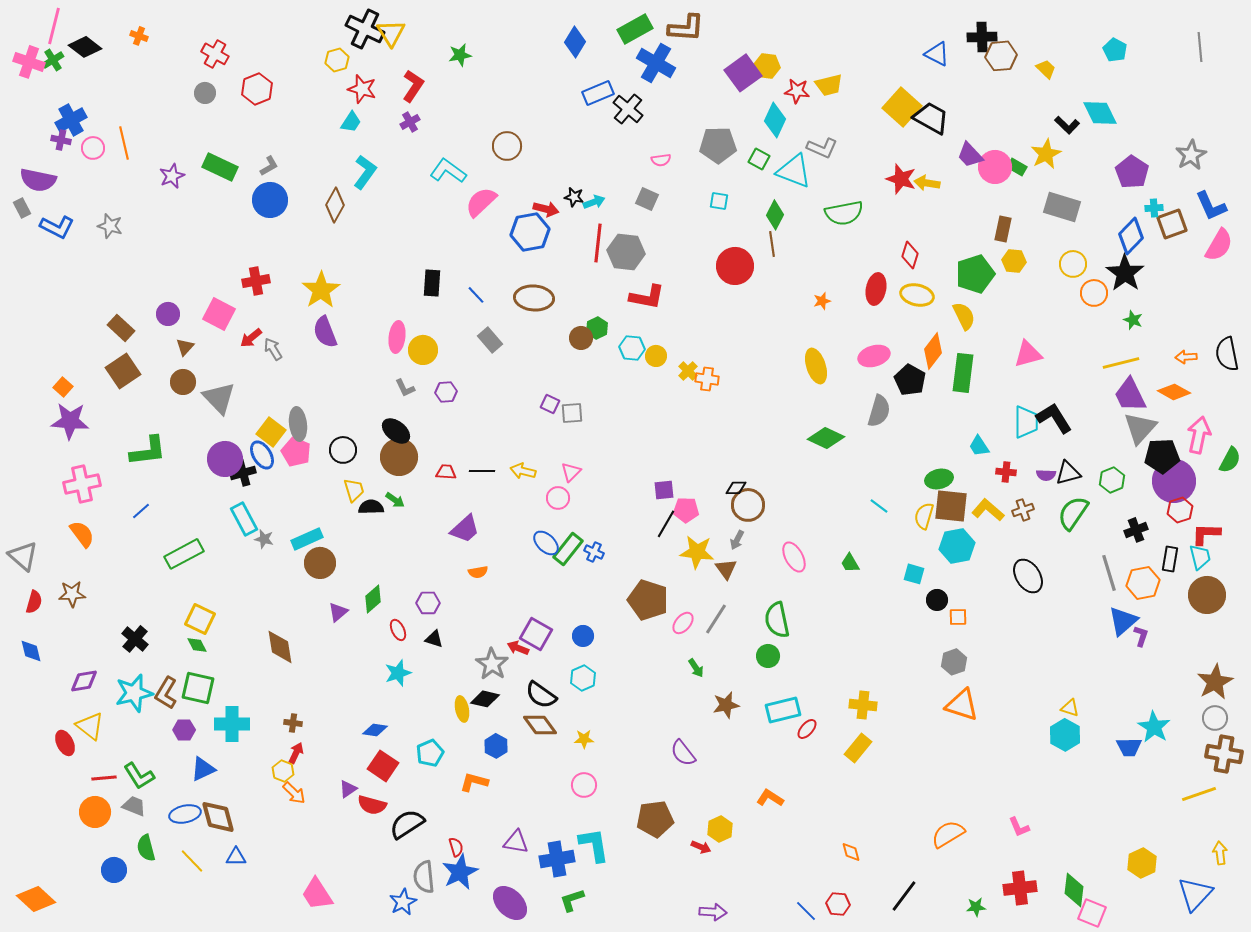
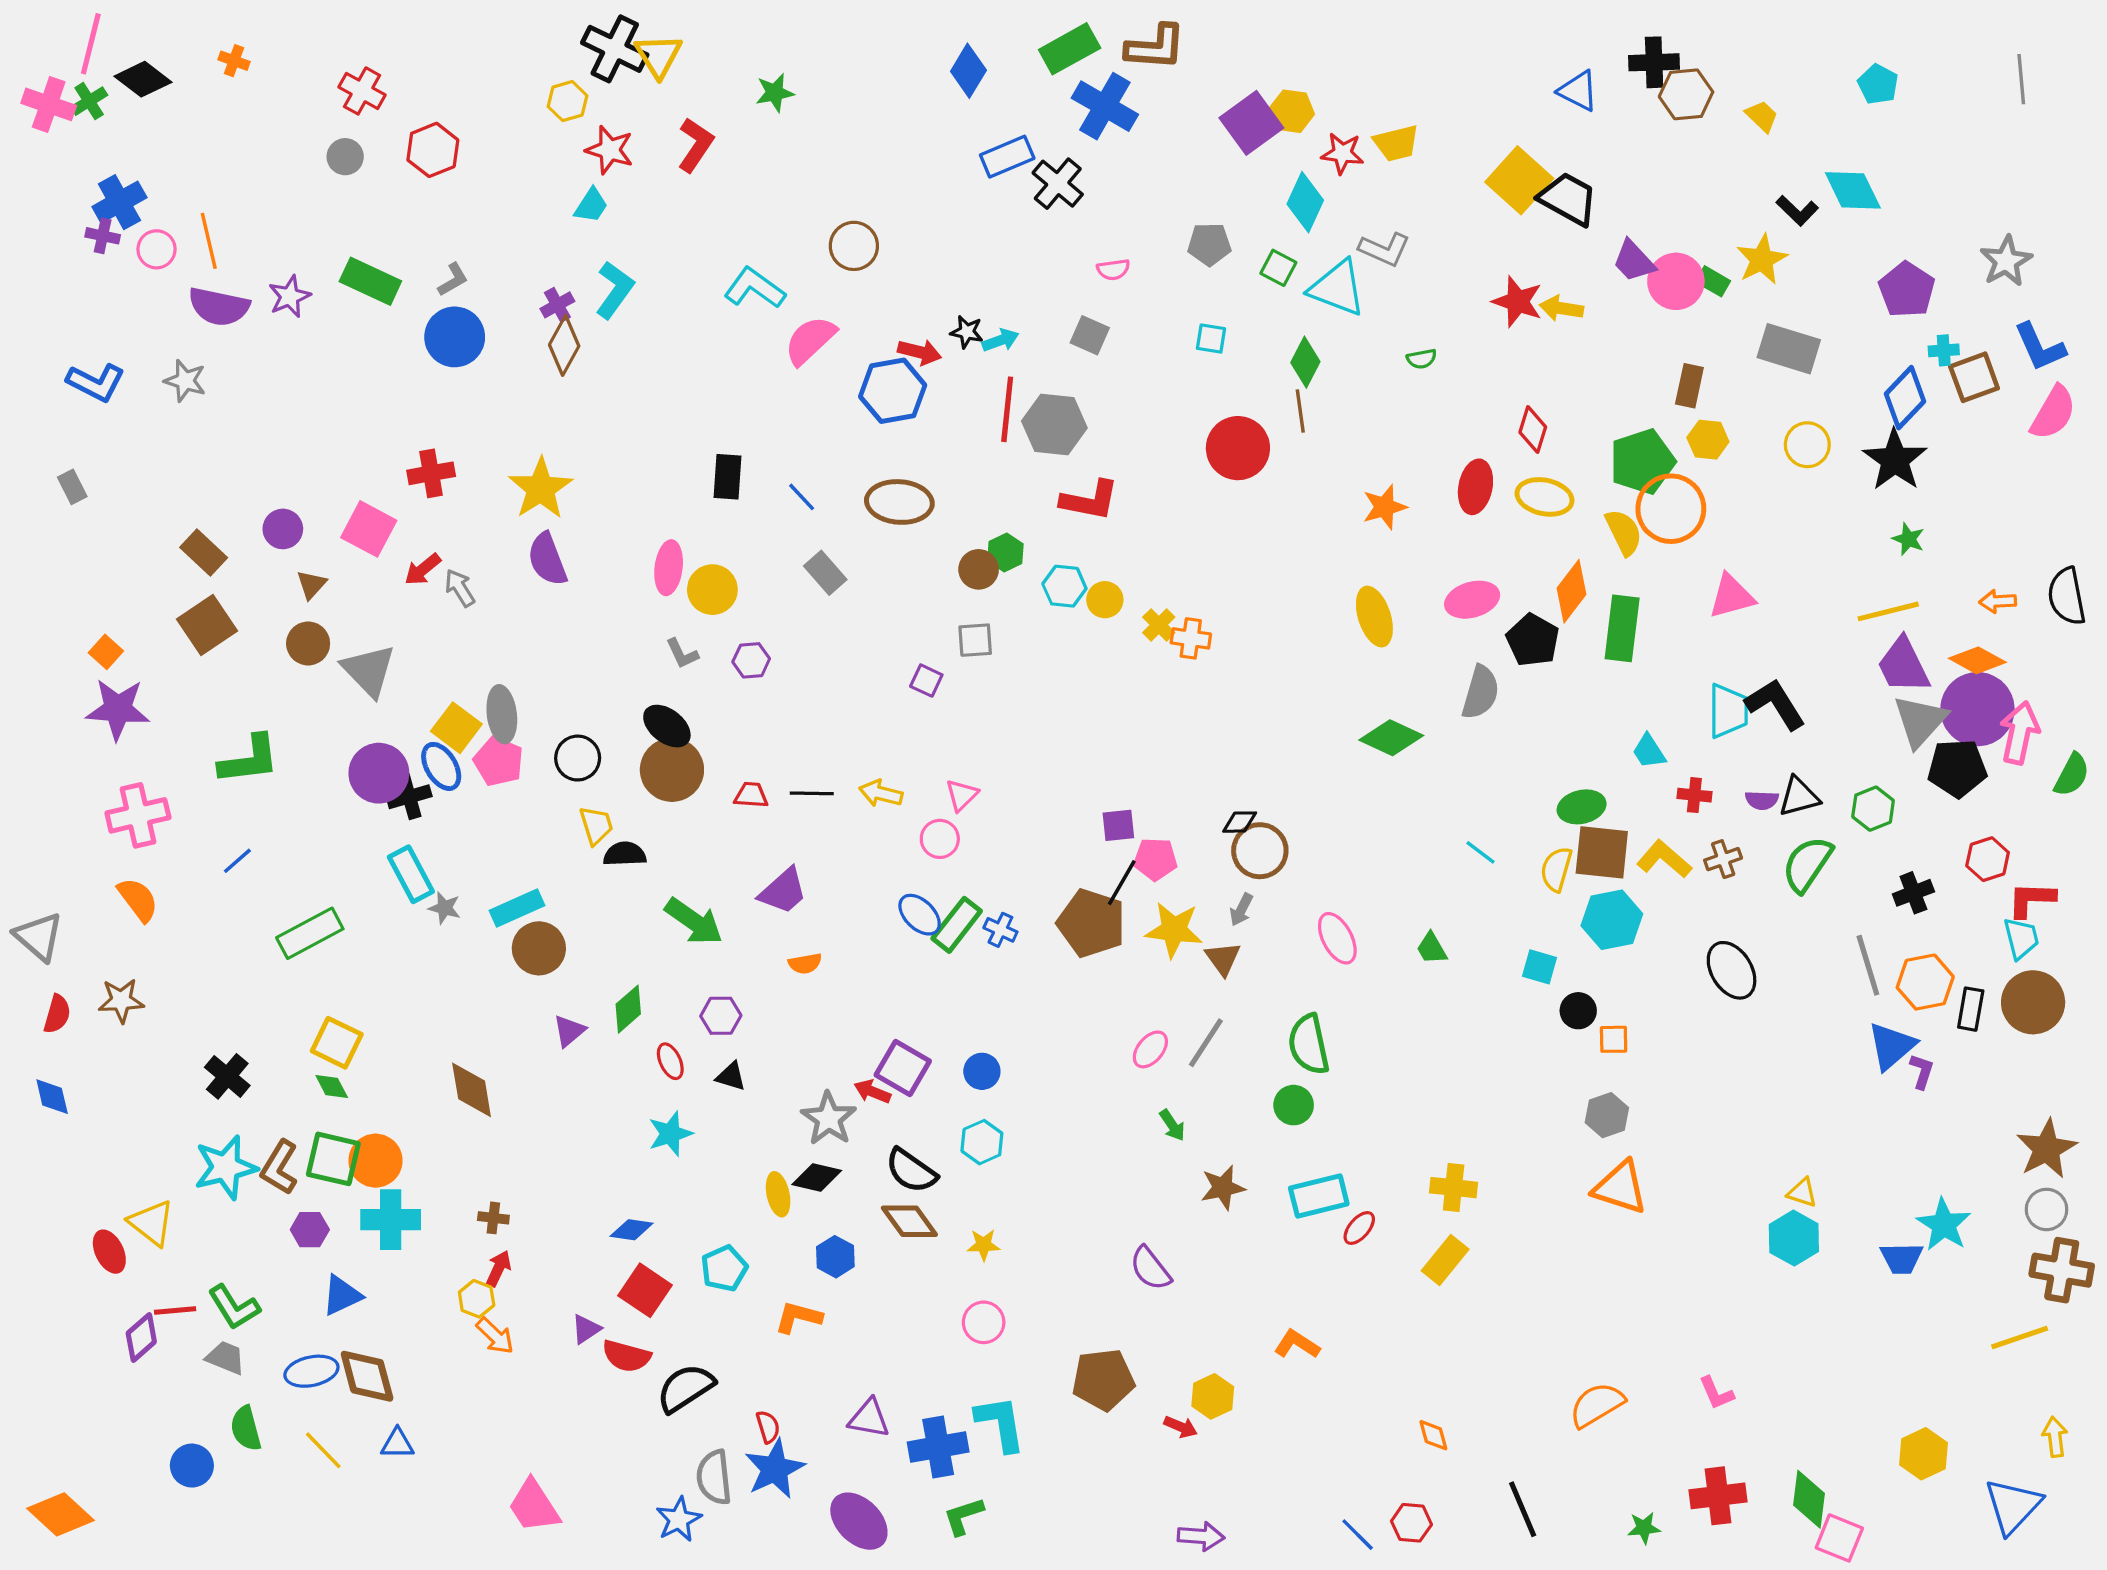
purple cross: (410, 122) -> (557, 305), moved
gray pentagon: (718, 145) -> (1209, 244), size x0.7
purple semicircle: (38, 180) -> (219, 307), moved
gray rectangle: (22, 208) -> (72, 487), moved
green semicircle: (844, 213) -> (1422, 359), size x0.5
orange circle: (1094, 293) -> (1671, 509), moved, size x1.5
orange star: (822, 301) -> (1385, 507), size x1.5
gray square: (572, 413) -> (975, 640), moved
purple circle: (1174, 481) -> (1977, 709), moved
green arrow: (395, 500) -> (694, 921), moved, size x1.8
black rectangle: (1170, 559) -> (1971, 1009), moved
brown pentagon: (648, 600) -> (1091, 923), moved
purple diamond: (84, 681) -> (141, 1337), moved, turned -32
orange circle: (95, 812) -> (375, 1161), moved
black line: (904, 896) -> (1523, 1509), turned -60

